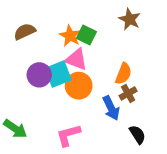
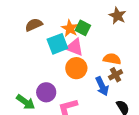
cyan square: (58, 74) -> (57, 44), moved
orange semicircle: (123, 74) -> (112, 59), turned -102
purple circle: (39, 75) -> (46, 92), moved

